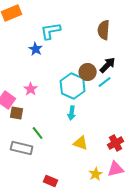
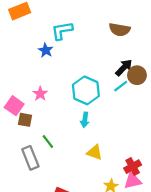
brown semicircle: (104, 30) -> (120, 30), turned -84
brown circle: (88, 72) -> (137, 75), moved
red cross: (116, 143) -> (133, 167), moved
gray rectangle: (22, 148) -> (30, 158), turned 55

